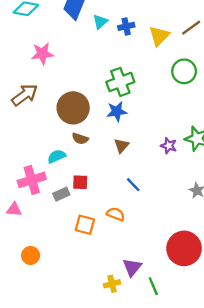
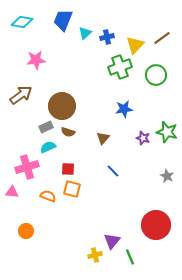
green cross: (120, 82) -> (120, 67), moved
blue star: (117, 111) -> (124, 109), moved
gray rectangle: (61, 194) -> (46, 127), moved
orange semicircle: (116, 214) -> (48, 196), moved
orange square: (85, 225) -> (72, 189), moved

